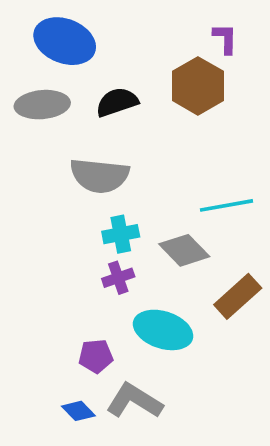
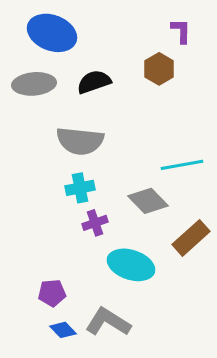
brown hexagon: (198, 86) -> (159, 69), size x0.7
cyan cross: (121, 234) -> (80, 188), moved
purple pentagon: (96, 356) -> (52, 293), moved

